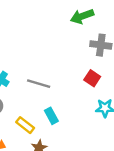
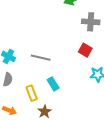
yellow rectangle: (25, 125) -> (32, 93), turned 35

